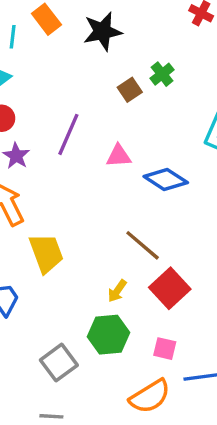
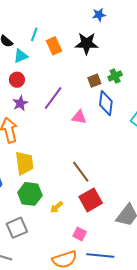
orange rectangle: (46, 19) -> (54, 46), moved
blue diamond: (166, 179) -> (106, 103), moved, turned 50
yellow arrow: (117, 291) -> (57, 207), moved
green hexagon: (109, 335) -> (30, 194), moved

